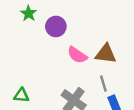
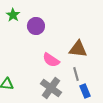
pink semicircle: (77, 55) -> (51, 60), moved

